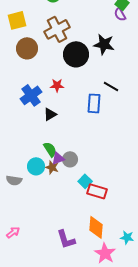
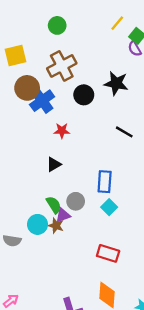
black circle: (76, 54) -> (84, 95), size x0.7
blue cross: (31, 95) -> (42, 101), moved
blue rectangle: (94, 103) -> (105, 182), moved
gray circle: (70, 159) -> (76, 201), moved
cyan square: (85, 181) -> (109, 207), moved

